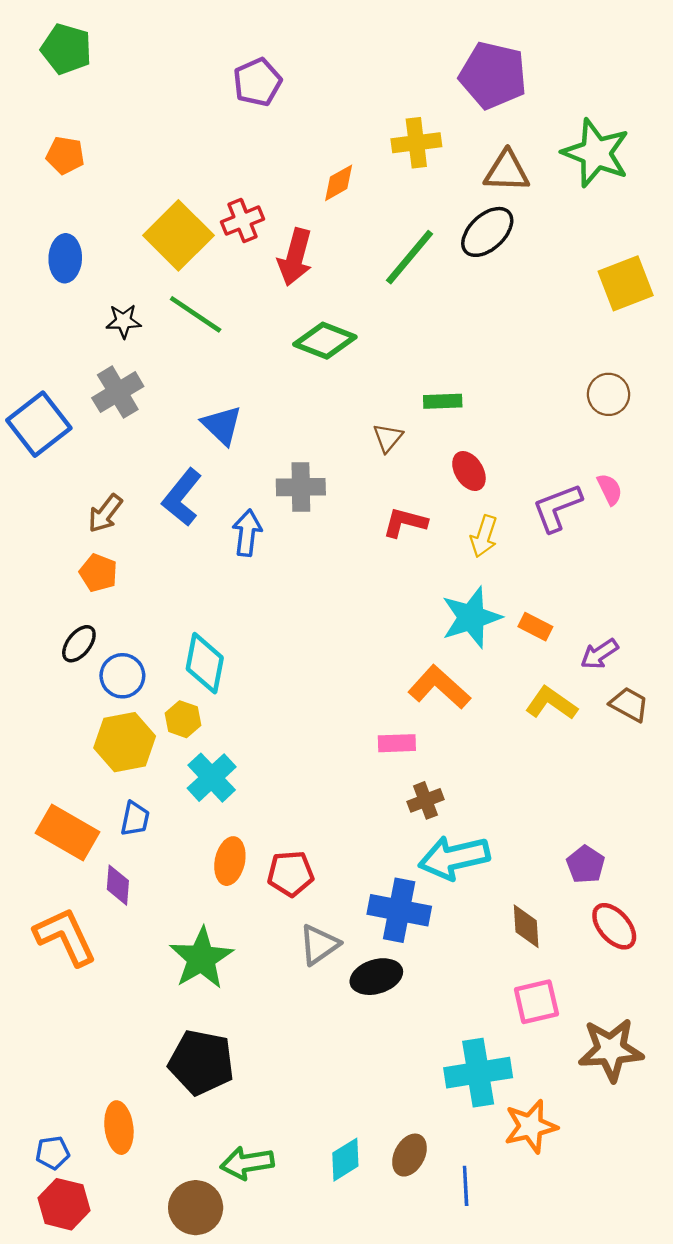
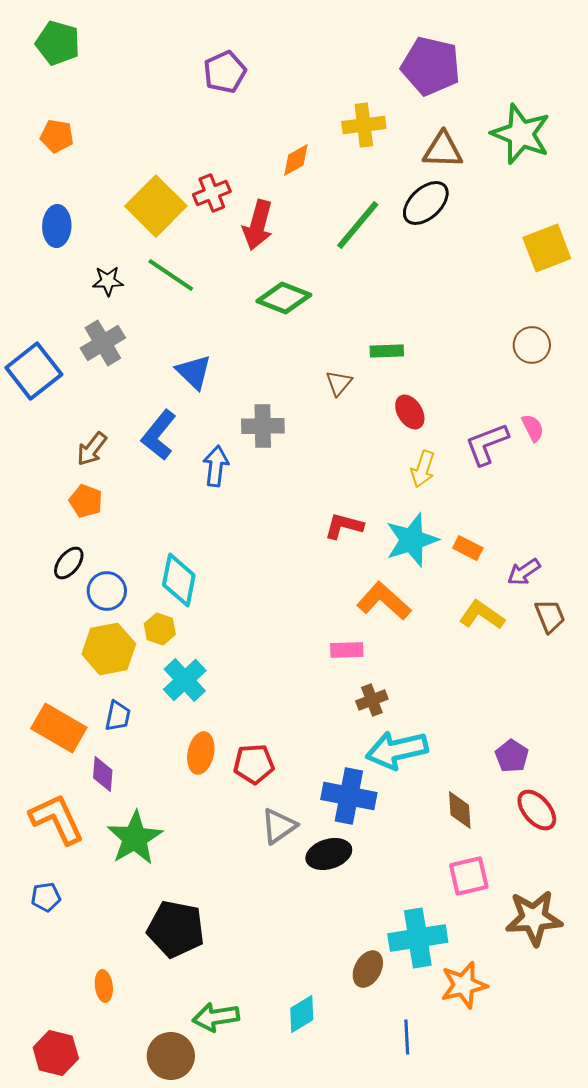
red L-shape: (405, 522) -> (344, 526), moved
brown trapezoid: (629, 704) -> (550, 616), turned 39
green star: (201, 958) -> (135, 838), moved
orange ellipse: (119, 1128) -> (104, 986), size x0.7
blue pentagon: (53, 1153) -> (46, 897), moved
brown ellipse: (409, 1155) -> (368, 969), moved

